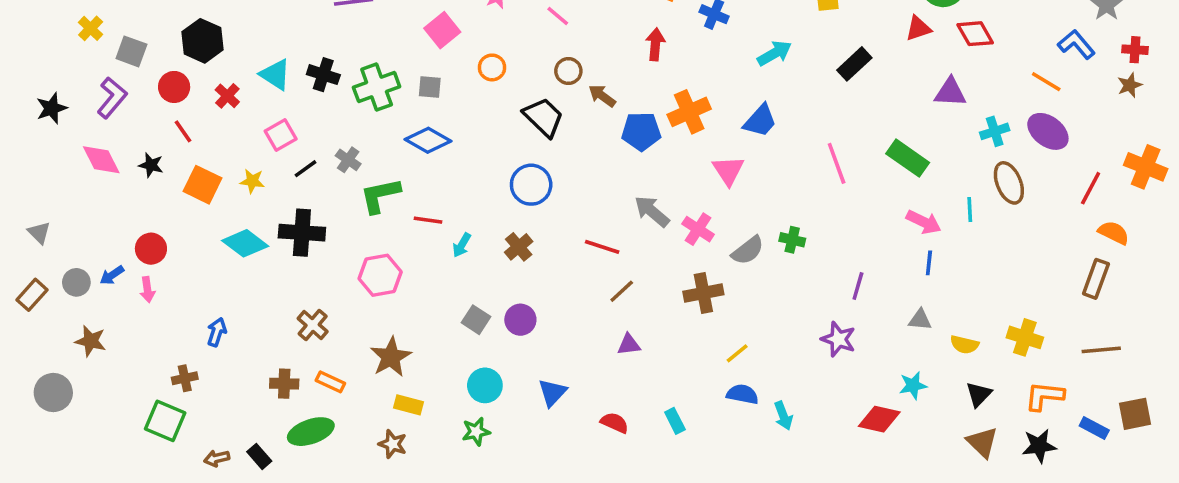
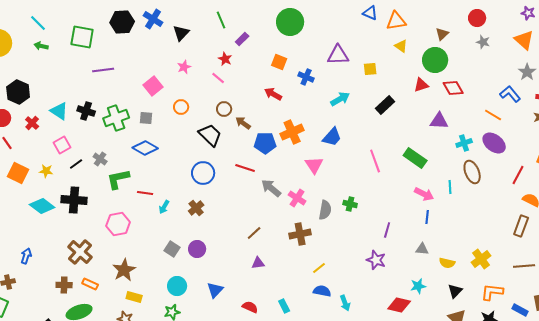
red arrow: (655, 44) -> (273, 94), turned -66
red line: (602, 247) -> (245, 168), moved
gray semicircle: (748, 250) -> (325, 210), turned -42
brown cross: (313, 325) -> (80, 252), size x1.4
yellow cross: (1025, 337) -> (481, 259), turned 36

